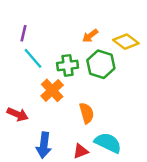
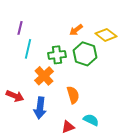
cyan line: (33, 58) -> (28, 49), turned 54
cyan semicircle: (108, 143) -> (91, 120), size x0.7
blue arrow: (44, 145) -> (40, 108), moved

